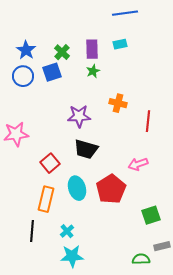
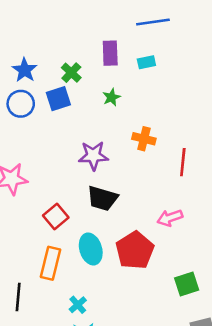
purple rectangle: (92, 49) -> (110, 53), moved
black line: (32, 231) -> (18, 297), moved

